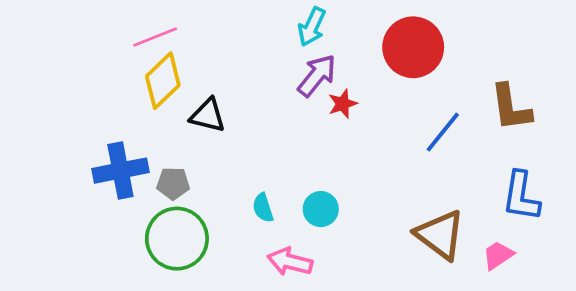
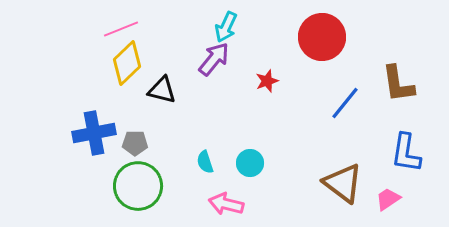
cyan arrow: (312, 27) -> (226, 27), moved
purple arrow: (317, 76) -> (214, 59), moved

